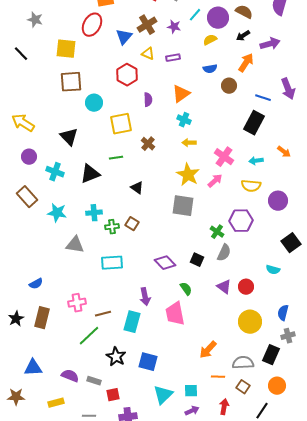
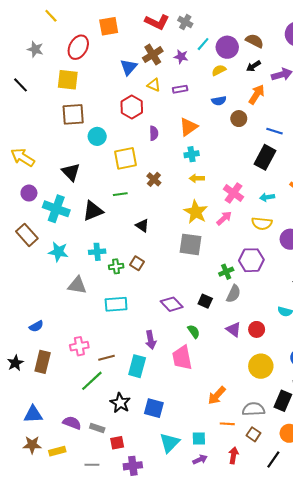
red ellipse: (92, 25) -> (78, 47), moved
cyan cross: (184, 120) -> (192, 154), turned -32
cyan cross: (55, 172) -> (56, 209), size x1.4
green cross: (217, 232) -> (226, 272), turned 32
brown star: (16, 397) -> (32, 445), moved

